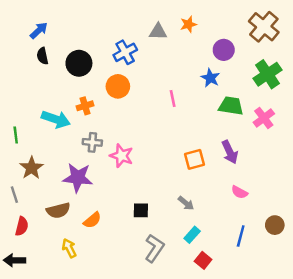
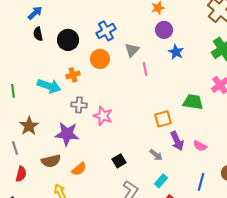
gray triangle: (158, 32) -> (132, 50), moved, turned -49
purple circle: (224, 50) -> (164, 30), moved
green trapezoid: (231, 106) -> (193, 102), moved
green line: (16, 135) -> (13, 91), moved
purple arrow: (230, 152) -> (177, 141), moved
black square: (141, 210) -> (119, 161), turned -32

